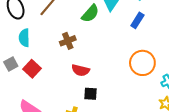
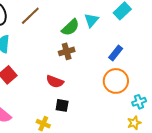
blue rectangle: (137, 20) -> (116, 53), moved
brown cross: (68, 41) -> (67, 51), moved

